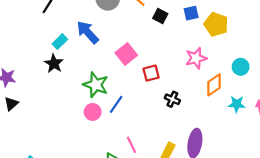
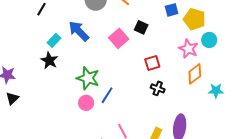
black square: (160, 16) -> (141, 27), moved
pink square: (126, 54) -> (119, 38), moved
pink star: (196, 58) -> (188, 49), moved, turned -30
cyan circle: (241, 67) -> (209, 40), moved
red square: (151, 73) -> (152, 63), moved

